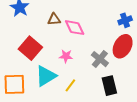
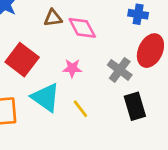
blue cross: (125, 20) -> (138, 14), moved, turned 32
cyan triangle: (46, 76) -> (46, 97), turned -50
yellow line: (70, 85) -> (80, 109), turned -72

